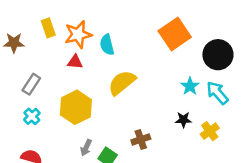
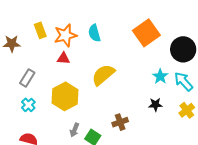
cyan semicircle: (107, 45) -> (94, 33), moved
yellow cross: (210, 131) -> (187, 110), moved

